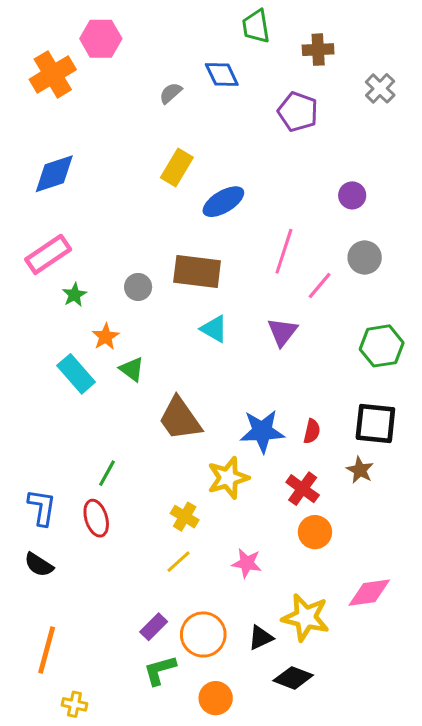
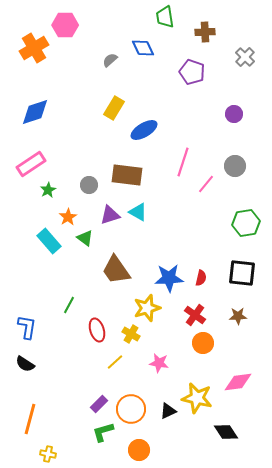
purple circle: (352, 195) -> (234, 114), moved
purple triangle: (282, 332) -> (110, 215), moved, turned 35
brown star: (360, 470) -> (238, 316), moved, turned -30
yellow cross: (185, 517) -> (131, 334), moved
red ellipse: (96, 518) -> (97, 330), moved
black diamond: (293, 678) -> (226, 432), moved, turned 35

